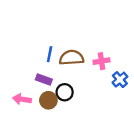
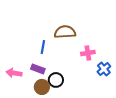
brown semicircle: (71, 58) -> (65, 32), moved
pink arrow: (22, 99) -> (14, 73), moved

